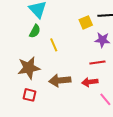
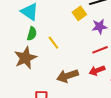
brown star: (29, 68) -> (25, 58), moved

